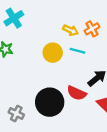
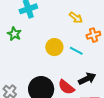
yellow arrow: (71, 30) -> (76, 18), moved

